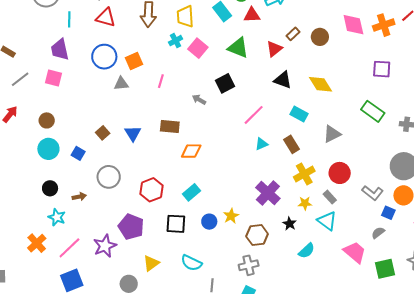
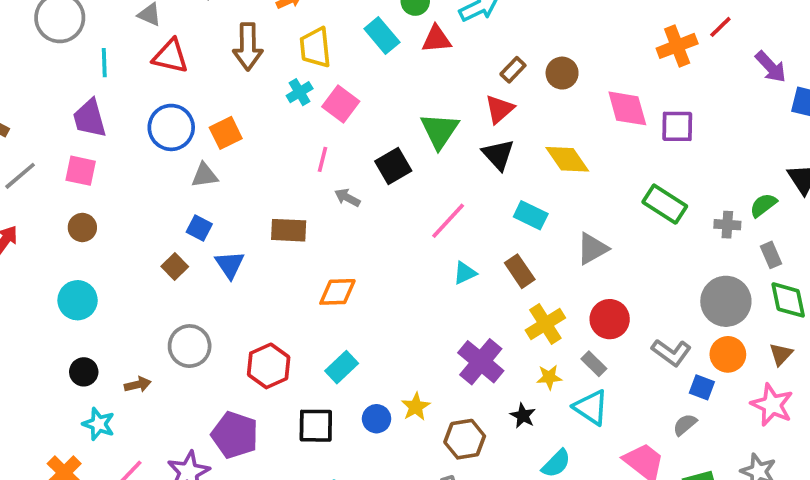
pink diamond: (353, 25) -> (627, 108), moved
green triangle: (238, 48) -> (439, 131), moved, turned 45
red triangle: (274, 49) -> (499, 109), moved
black triangle: (283, 80) -> (498, 155), turned 30
pink line: (161, 81) -> (323, 159), moved
brown circle: (47, 120) -> (82, 227), moved
brown rectangle: (170, 126) -> (289, 230), moved
blue square: (78, 153) -> (199, 228), moved

